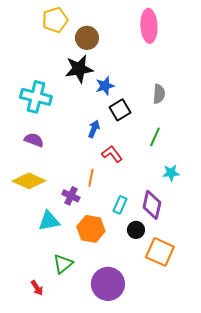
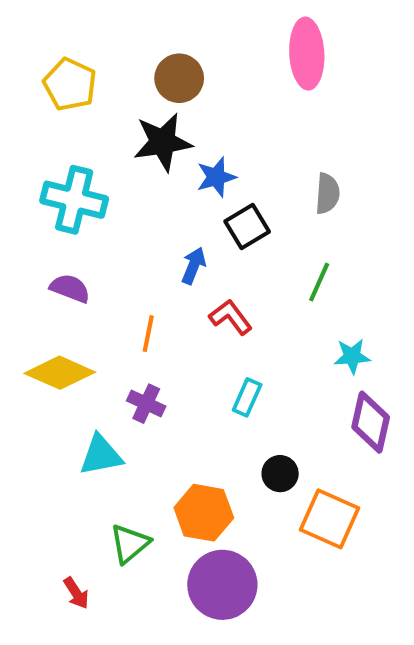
yellow pentagon: (55, 20) -> (70, 84), moved, turned -30
orange line: (91, 178) -> (148, 334), moved
cyan rectangle: (120, 205) -> (247, 397), moved
purple diamond: (152, 205) -> (371, 422), moved
orange hexagon: (91, 229) -> (204, 513), moved

